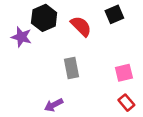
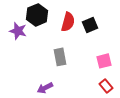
black square: (114, 14) -> (90, 25), moved
red semicircle: (81, 26) -> (68, 22), turned 60

